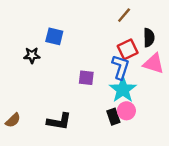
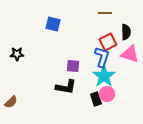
brown line: (124, 15) -> (105, 13), turned 48
blue square: (54, 36) -> (53, 24), moved
black star: (32, 55) -> (17, 54), moved
black L-shape: (59, 121) -> (66, 87), moved

